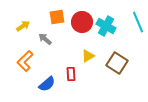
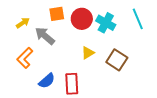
gray arrow: (45, 39) -> (45, 36), size x1.5
red rectangle: (71, 74) -> (72, 84), moved, size x1.5

